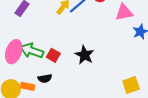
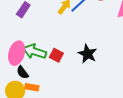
black semicircle: (45, 78) -> (23, 72), moved, turned 64

